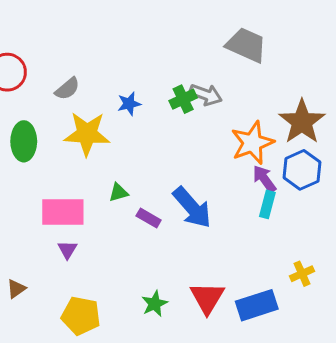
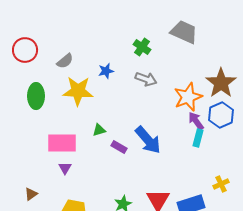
gray arrow: (206, 95) -> (146, 79), moved
green cross: (183, 99) -> (142, 47), moved, turned -30

